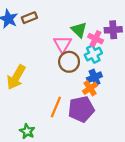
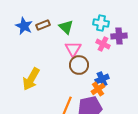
green triangle: (79, 30) -> (66, 27), moved
cyan cross: (93, 54) -> (101, 23), moved, turned 35

